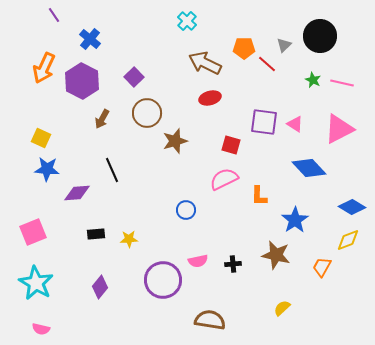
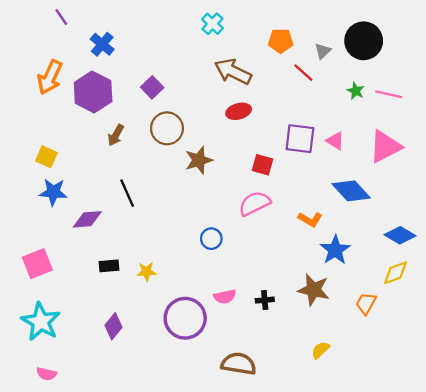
orange pentagon: (244, 48) -> (281, 41), moved
orange L-shape: (259, 196) -> (310, 219), moved, turned -60

